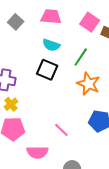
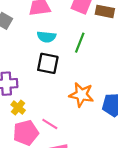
orange star: (88, 84) -> (81, 95), moved
pink line: (61, 130) -> (50, 124), moved

